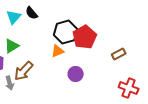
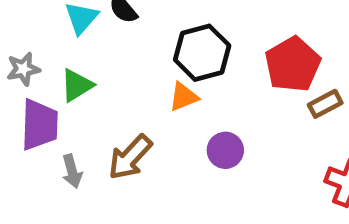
red pentagon: (85, 37) -> (293, 64), moved
brown arrow: (24, 71) -> (130, 157), moved

